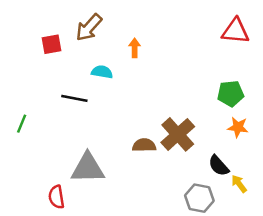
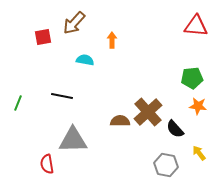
black line: (74, 98) -> (62, 96), moved
black semicircle: (219, 166) -> (175, 129), moved

